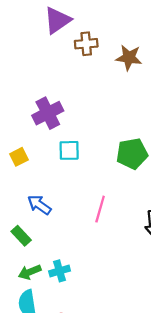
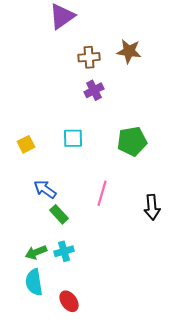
brown cross: (86, 44) -> (89, 57), moved
purple cross: (48, 113) -> (94, 90), moved, size x0.7
green rectangle: (21, 236) -> (59, 214), moved

